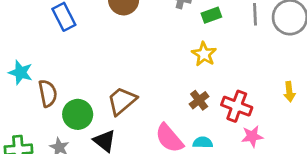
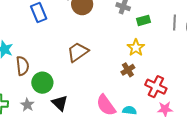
brown cross: (199, 100) -> (128, 70), moved
brown trapezoid: (122, 101) -> (78, 52), moved

